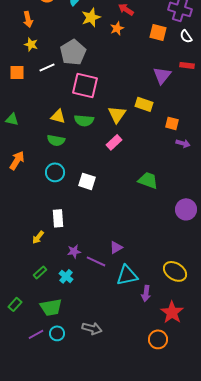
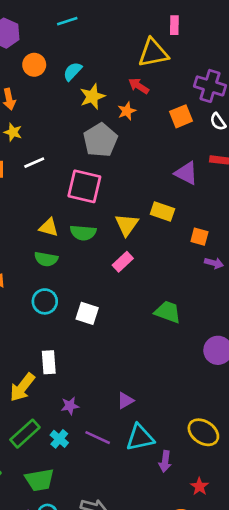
orange square: (158, 32) -> (181, 116), turned -36
gray pentagon: (73, 52) -> (100, 140), moved
purple triangle: (162, 75) -> (186, 173), turned -42
yellow arrow: (38, 237) -> (22, 387), size x1.6
purple line: (96, 261) -> (98, 438), moved
green rectangle: (40, 272) -> (25, 434), size x1.6
red star: (172, 312) -> (199, 486), size x0.6

